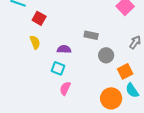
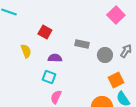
red square: (39, 18) -> (45, 32), moved
gray circle: (106, 55) -> (105, 55), moved

